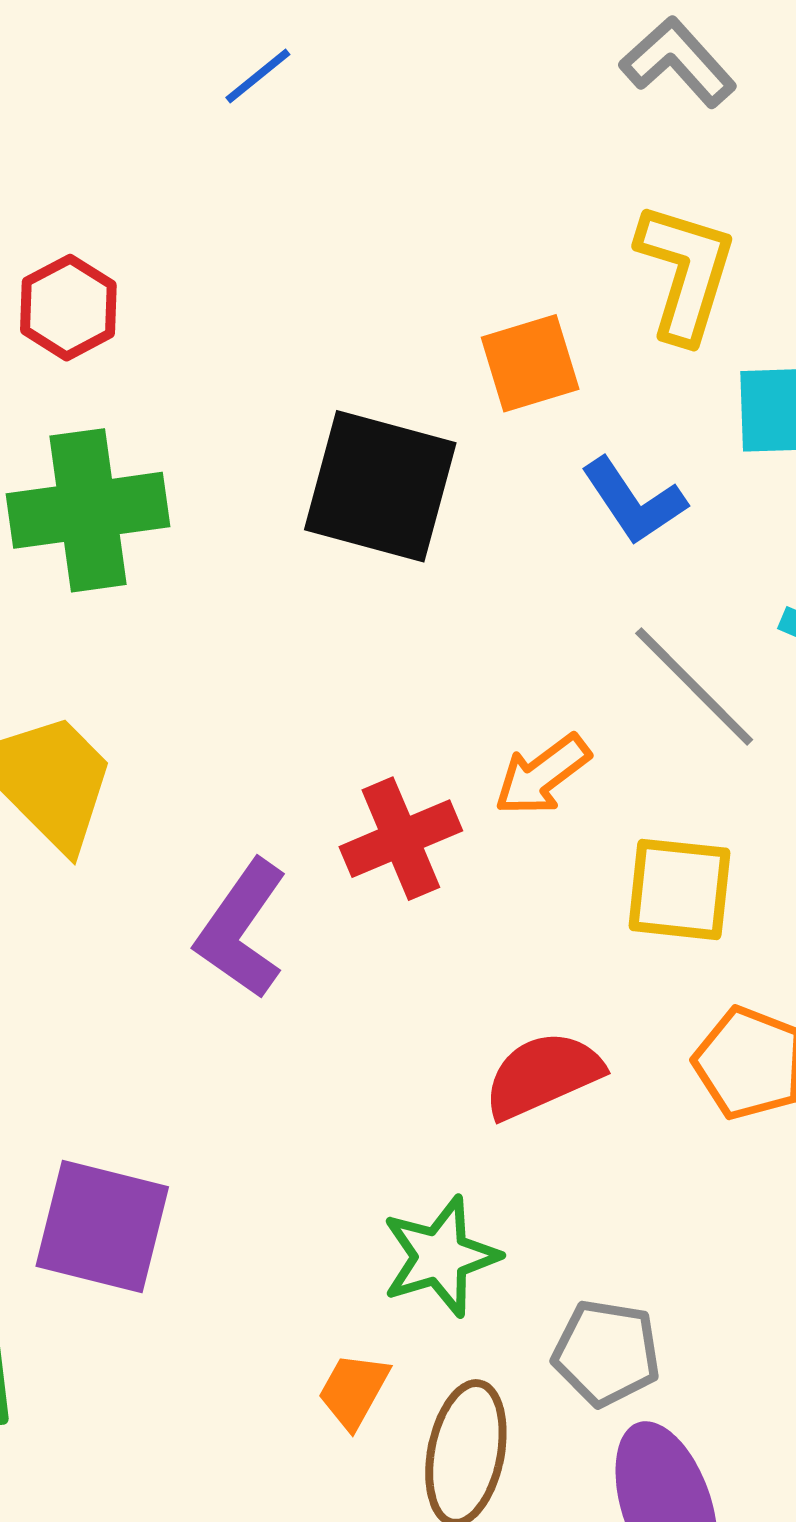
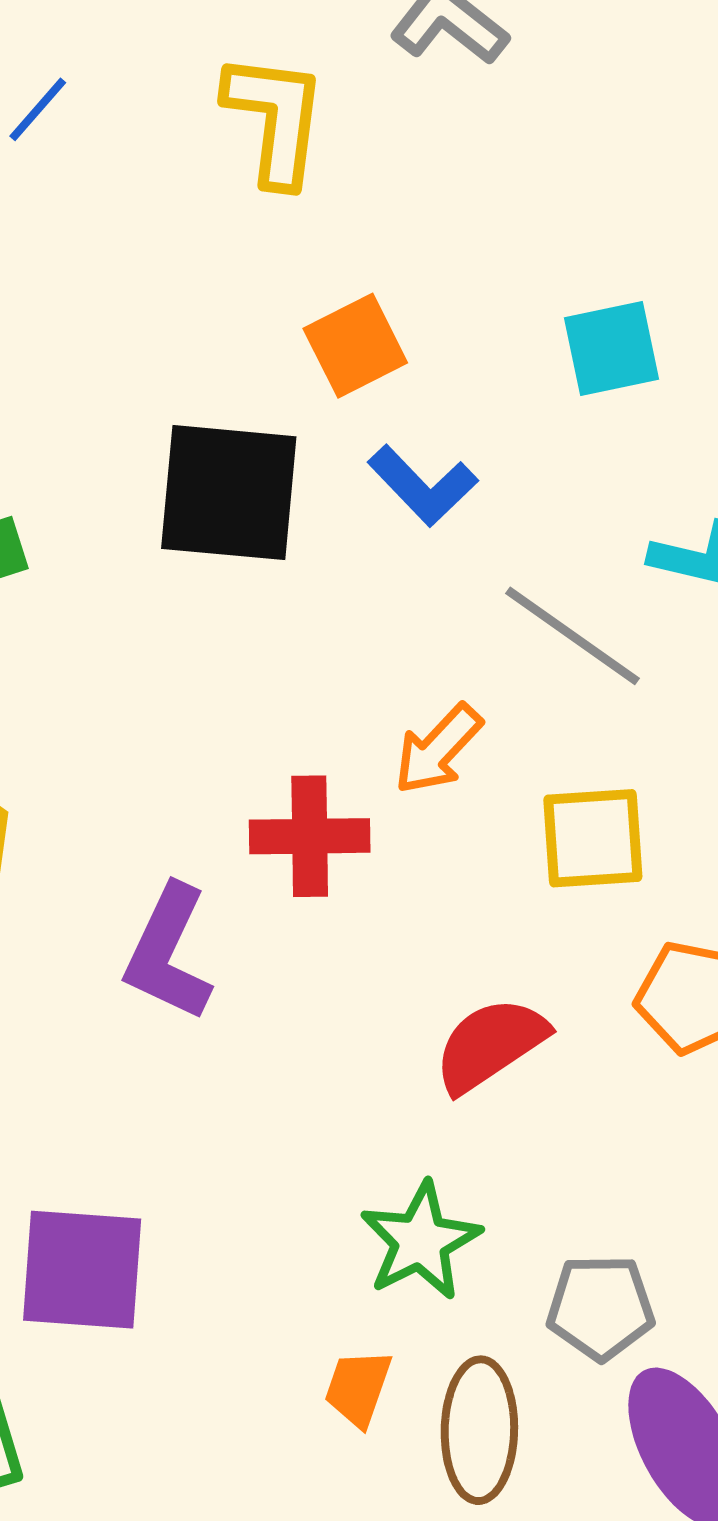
yellow L-shape: (685, 272) -> (275, 119), moved
blue L-shape: (634, 501) -> (423, 486), moved
red cross: (401, 839) -> (310, 836), turned 32

